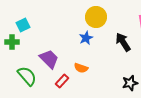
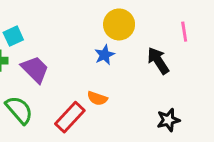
purple trapezoid: (49, 59) -> (35, 69), moved
red rectangle: (62, 81) -> (70, 117), size x1.5

